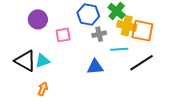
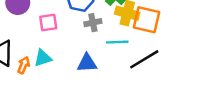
cyan triangle: (42, 61) -> (43, 58), moved
orange arrow: (43, 89) -> (24, 65), moved

